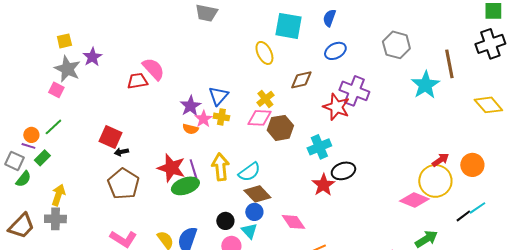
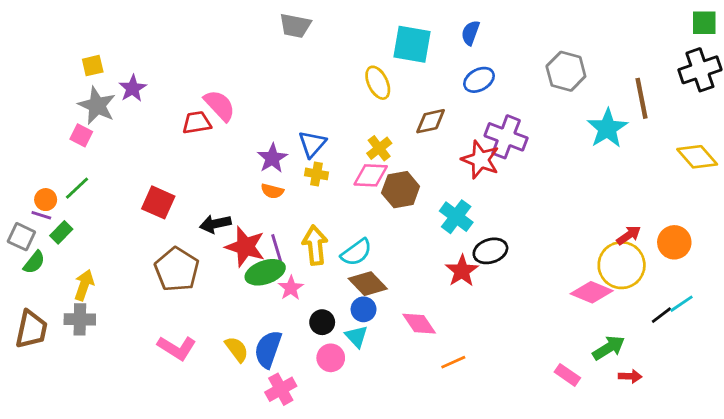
pink star: (203, 119) -> (291, 288), moved
cyan cross: (319, 147) -> (456, 217), turned -30
black arrow: (121, 152) -> (215, 224), moved, size x1.5
brown trapezoid: (21, 226) -> (31, 329), turned -32

